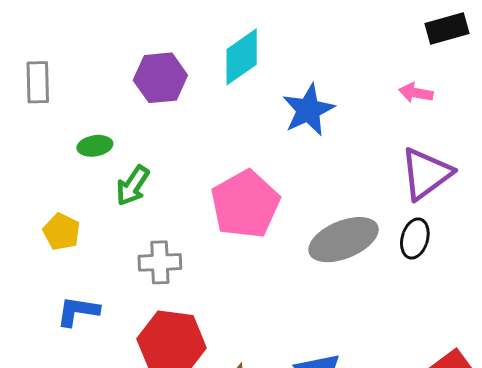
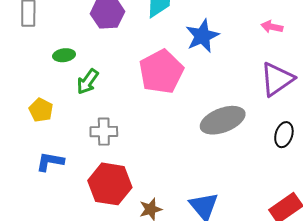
pink pentagon: (245, 204) -> (161, 72), moved
black ellipse: (415, 238) -> (284, 135), moved

